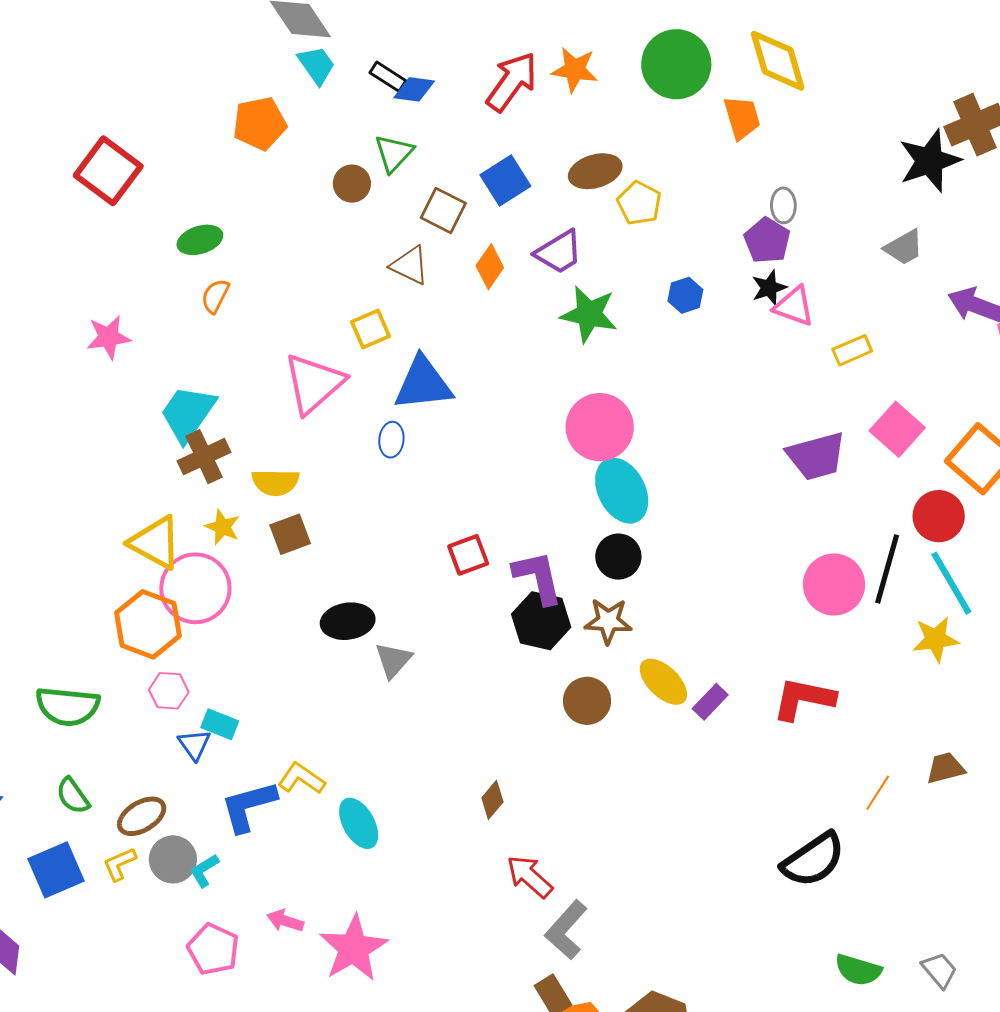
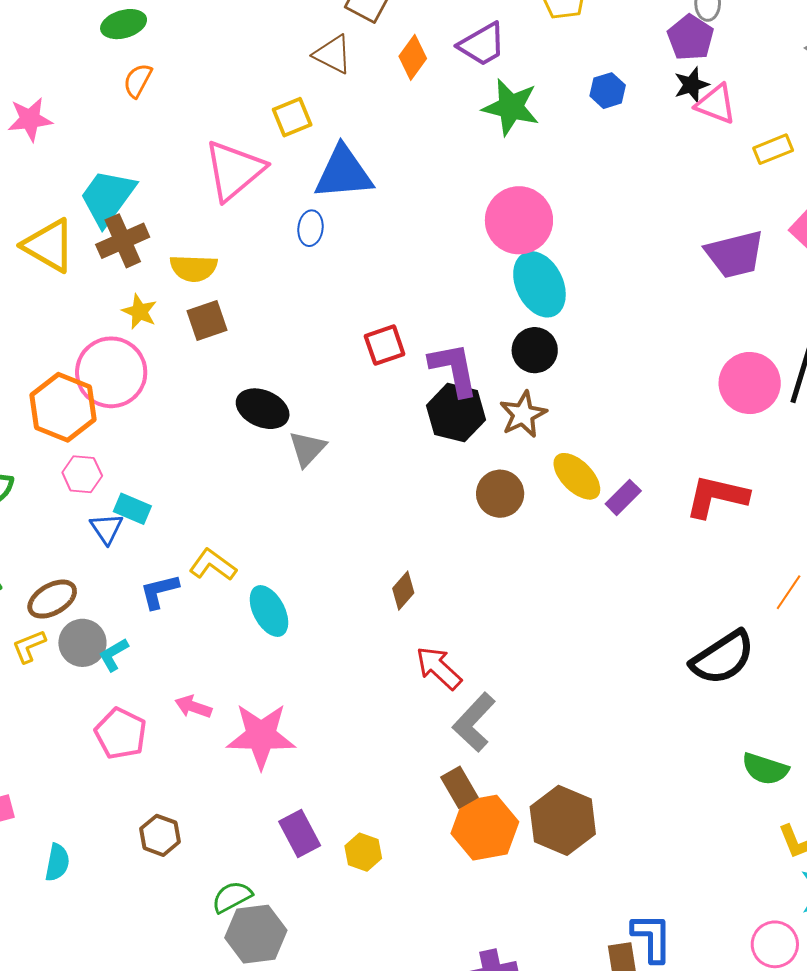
yellow triangle: (155, 543) -> (49, 245), moved
black ellipse: (348, 621) -> (263, 409), turned 30
brown star: (608, 621) -> (523, 414), turned -30
blue L-shape: (248, 806) -> (159, 591), size x0.7
pink star: (354, 948) -> (261, 736), turned 30

